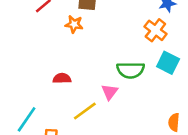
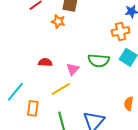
orange cross: (155, 30) -> (121, 31), turned 36
pink triangle: (110, 92) -> (73, 69), moved

